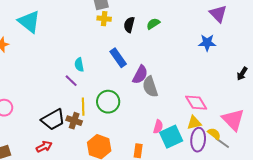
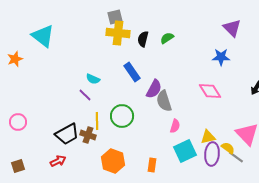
yellow cross: (104, 19) -> (118, 33), size x1.6
cyan semicircle: (79, 65) -> (93, 79), turned -56
pink diamond: (196, 103) -> (210, 91), moved
pink semicircle: (158, 127) -> (175, 126), moved

